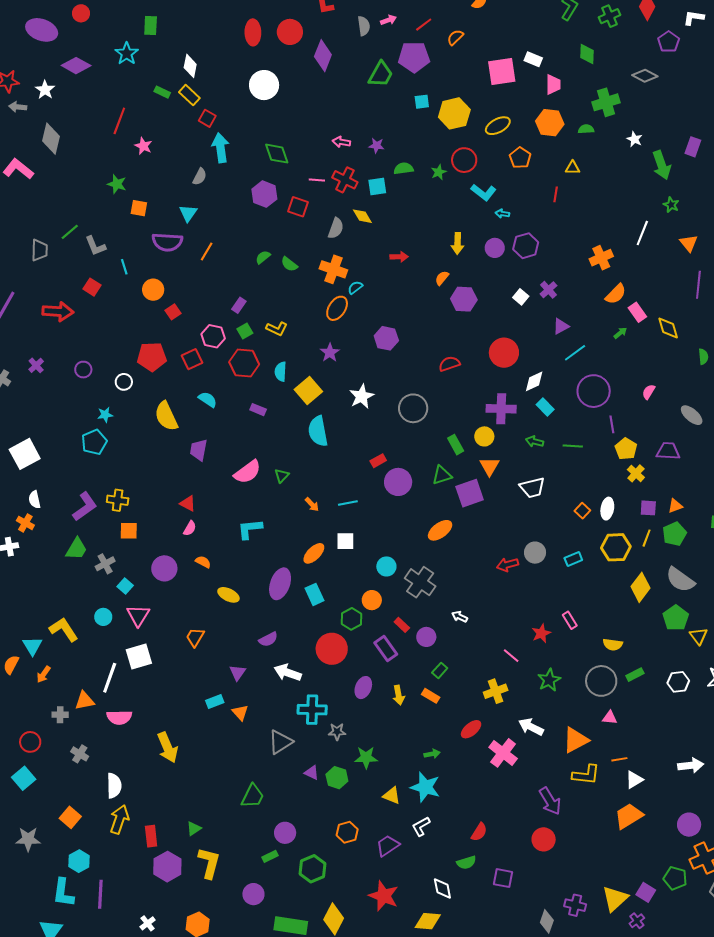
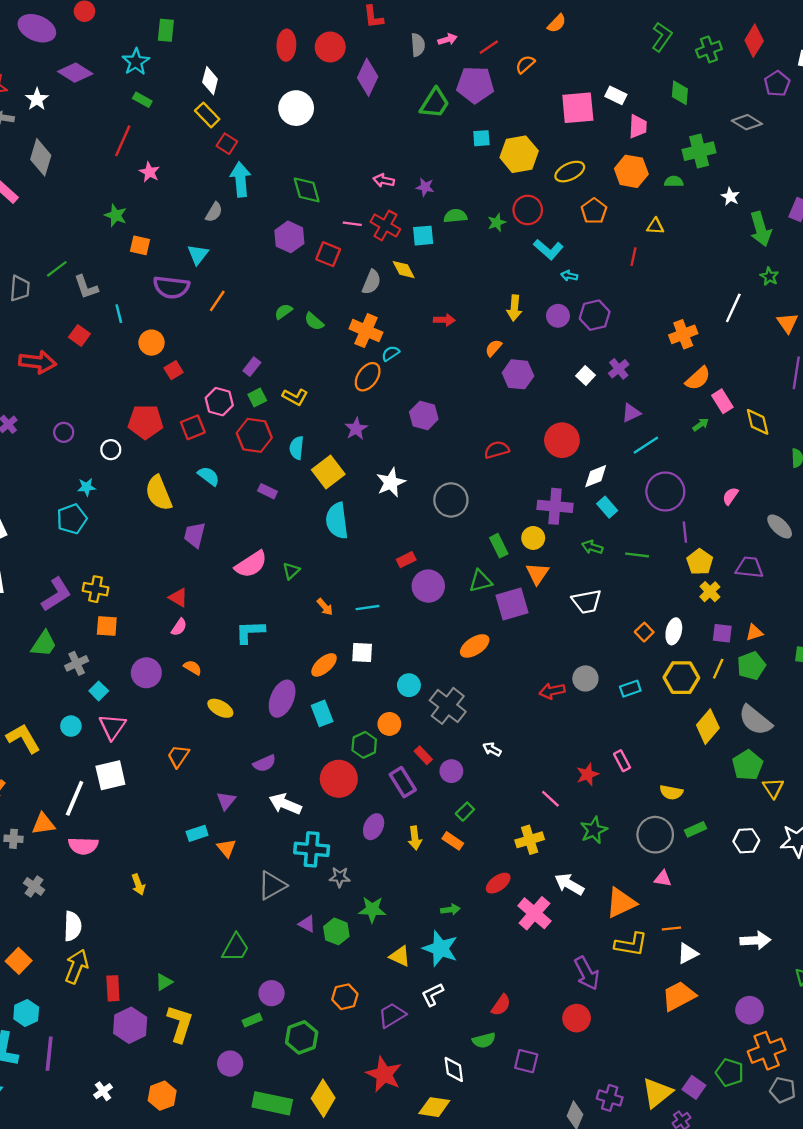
green rectangle: (162, 92) -> (142, 100), moved
yellow arrow: (168, 747) -> (138, 885), size x0.6

